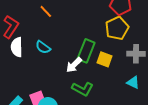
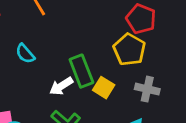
yellow pentagon: (117, 28) -> (129, 50), turned -30
green rectangle: (86, 51) -> (81, 71), turned -55

